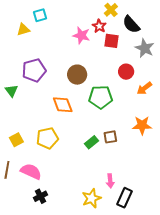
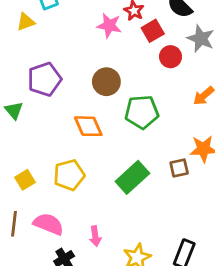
red square: (111, 41) -> (153, 31), turned -35
red circle: (126, 72) -> (171, 57), moved
brown square: (110, 137) -> (179, 168), moved
green rectangle: (91, 142) -> (132, 177), size x1.6
pink arrow: (110, 181) -> (95, 236), moved

